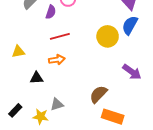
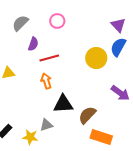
purple semicircle: (51, 12) -> (33, 44), moved
orange arrow: (57, 60) -> (46, 81), turned -98
black triangle: (37, 78) -> (63, 104), moved, size x1.5

